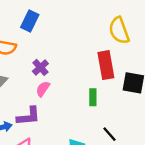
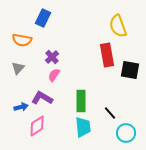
green rectangle: (93, 97) -> (81, 101), moved, size x1.5
purple L-shape: (29, 116) -> (42, 98), turned -145

